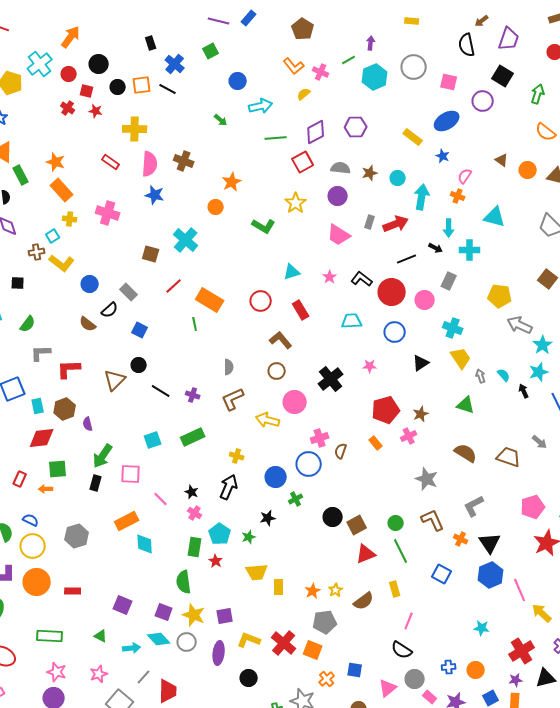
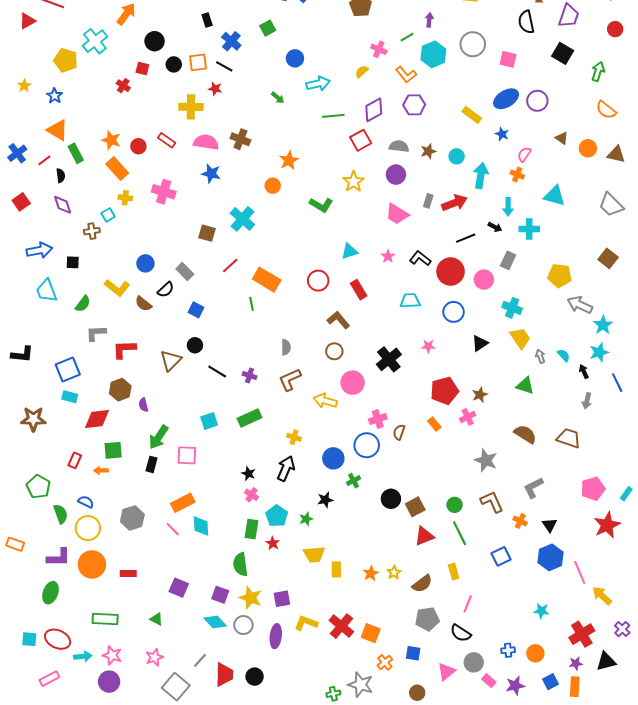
orange L-shape: (294, 66) -> (406, 75), moved
red circle: (69, 74) -> (138, 146), moved
purple circle: (483, 101) -> (537, 101), moved
red star: (96, 111) -> (215, 89), moved
pink semicircle: (150, 164) -> (206, 142), turned -85
yellow L-shape: (62, 263) -> (117, 288), moved
cyan rectangle: (38, 406) -> (70, 397), moved, turned -63
gray arrow: (540, 442) -> (587, 401), moved, turned 63
pink line: (161, 499) -> (173, 529), moved
black triangle: (490, 543) -> (549, 525), size x0.7
blue square: (442, 574) -> (501, 556), turned 36
gray pentagon: (325, 622) -> (427, 619), moved
cyan arrow: (132, 648) -> (83, 656), moved
black circle: (249, 678) -> (255, 677), moved

